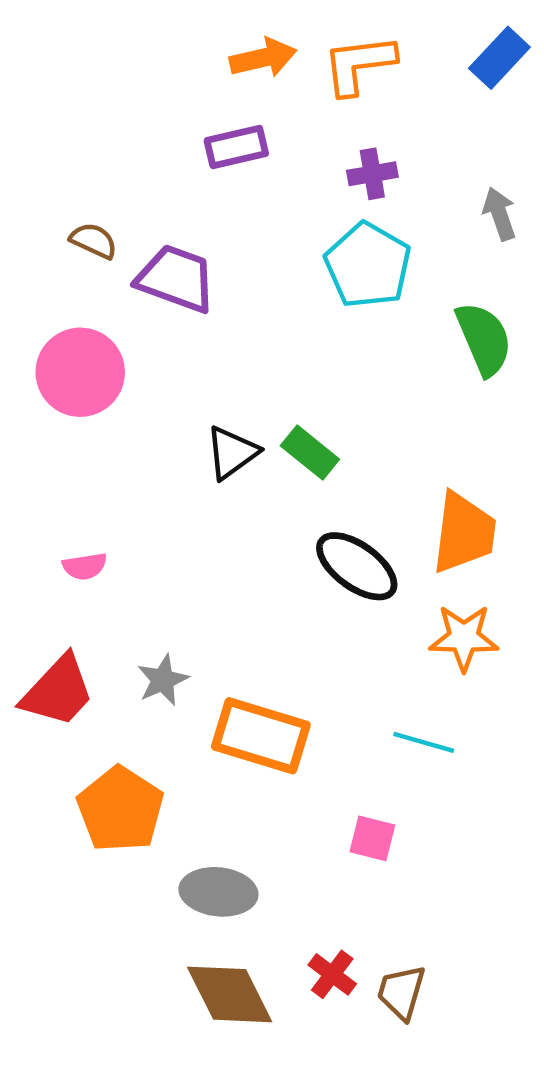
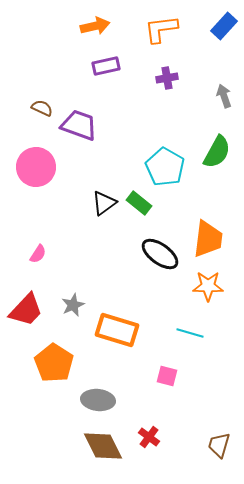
orange arrow: (263, 58) -> (95, 26), moved
cyan pentagon: (368, 265) -> (165, 167), moved
green semicircle: (484, 339) -> (217, 152), turned 52
pink semicircle: (85, 566) -> (38, 254), turned -48
brown trapezoid: (401, 992) -> (219, 445), moved

